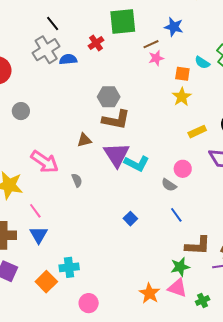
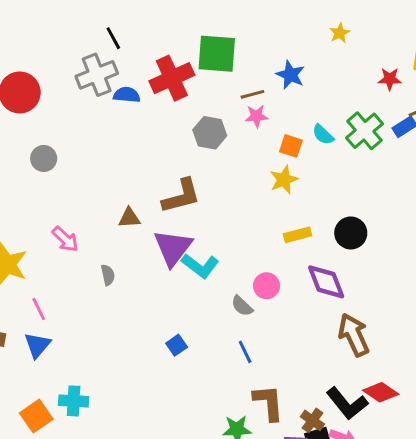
red cross: (96, 43) -> (172, 78), size x1.8
gray hexagon: (109, 97) -> (210, 133), moved
brown L-shape: (116, 120) -> (181, 196), turned -36
pink arrow: (45, 162) -> (65, 239), size x0.7
brown L-shape: (198, 246) -> (269, 403), turned -108

